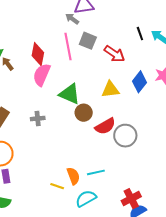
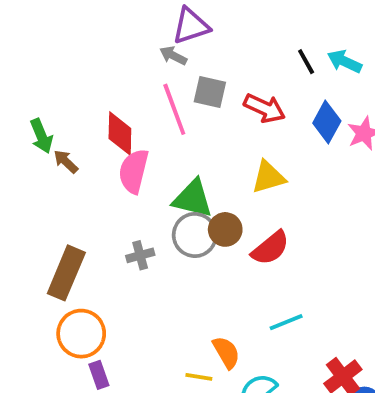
blue diamond: (139, 82) -> (327, 122), moved
gray circle: (125, 136) -> (195, 235), moved
cyan line: (96, 172) -> (286, 322), moved

